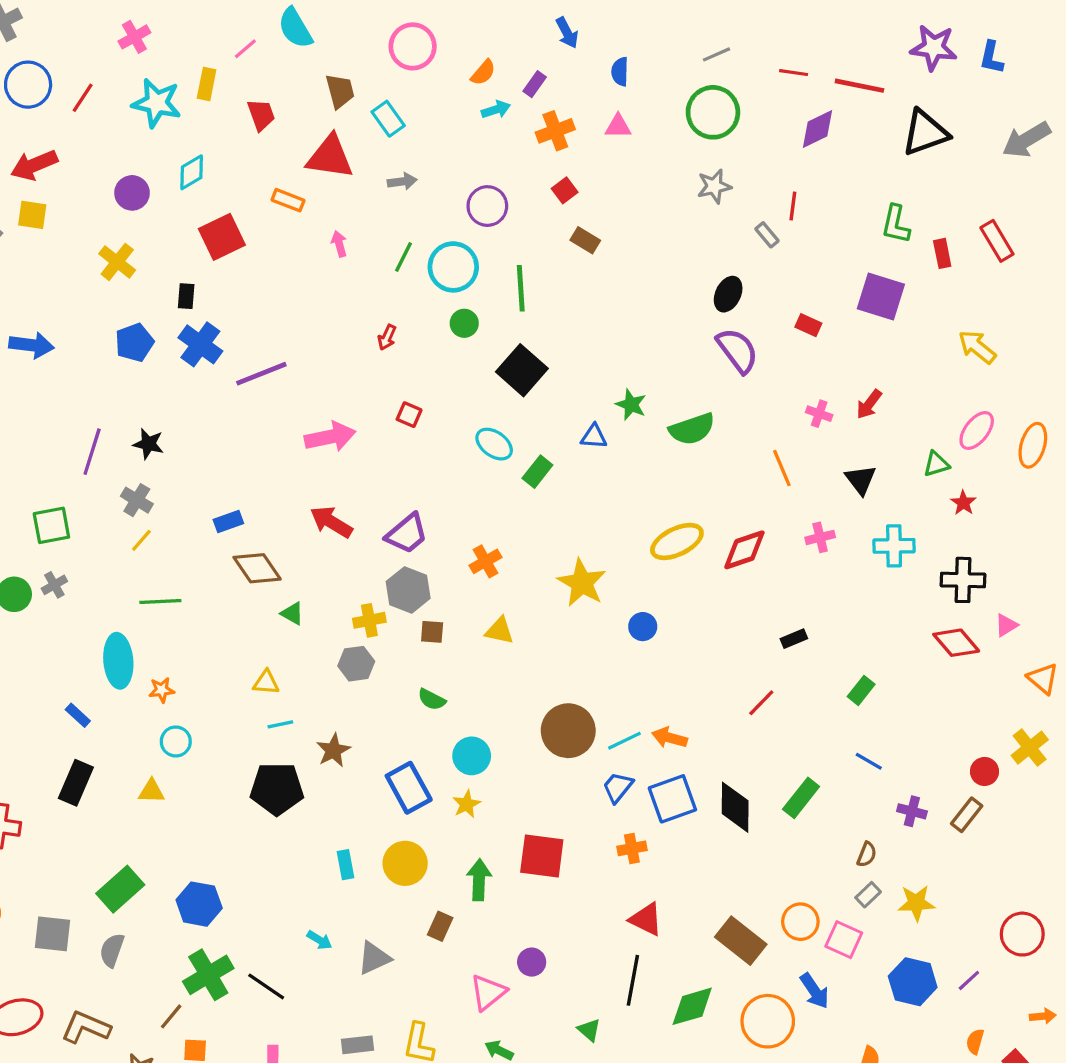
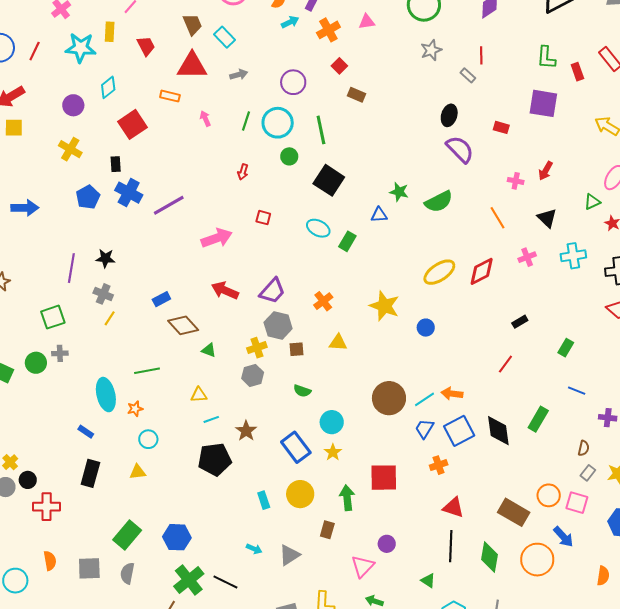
gray cross: (54, 585) -> (60, 353), turned 35
green line: (160, 602) -> (147, 371), moved
green diamond: (692, 1006) -> (489, 557), turned -56

